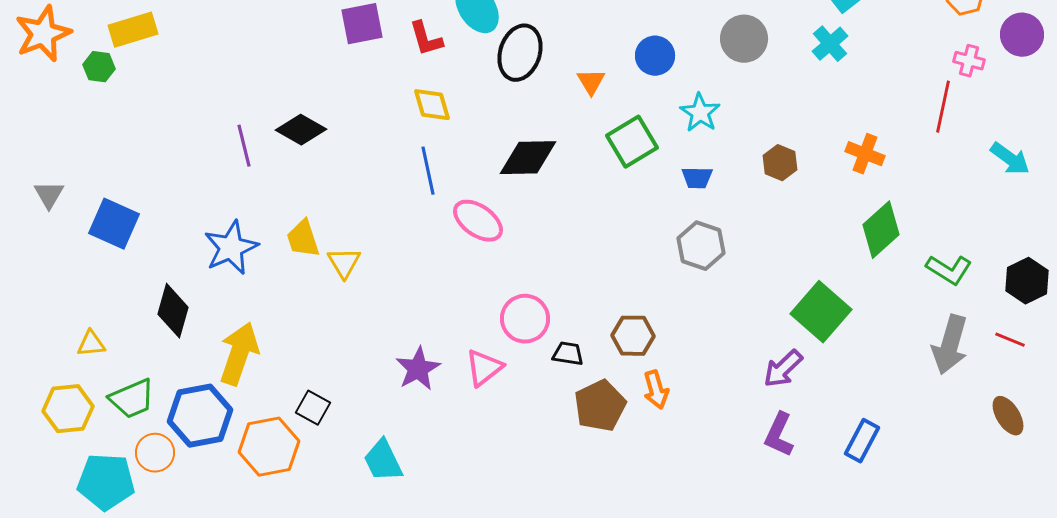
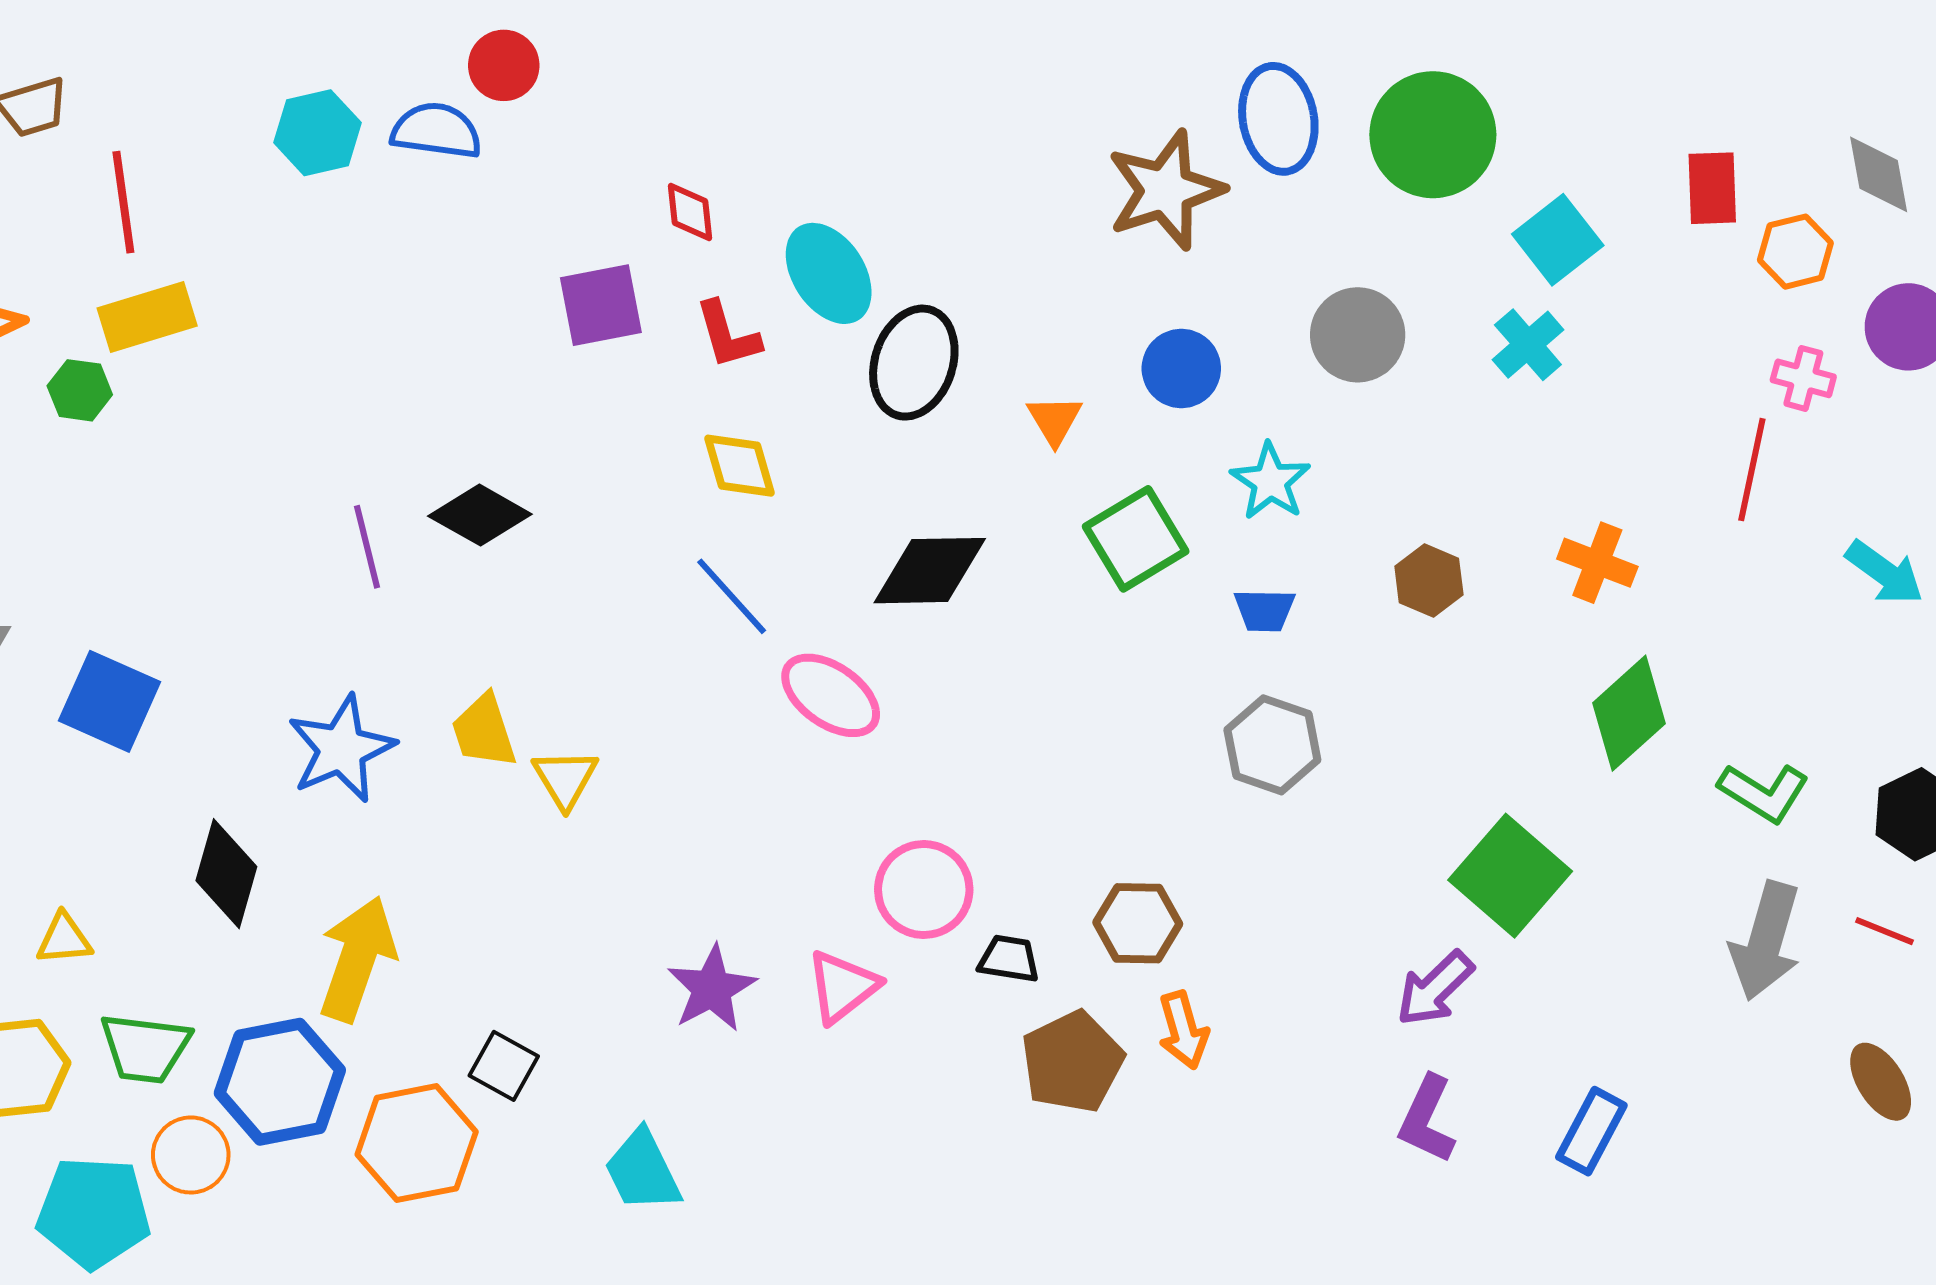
blue line: (428, 171) -> (732, 596), turned -30
green trapezoid: (132, 399) -> (145, 1048), turned 30

